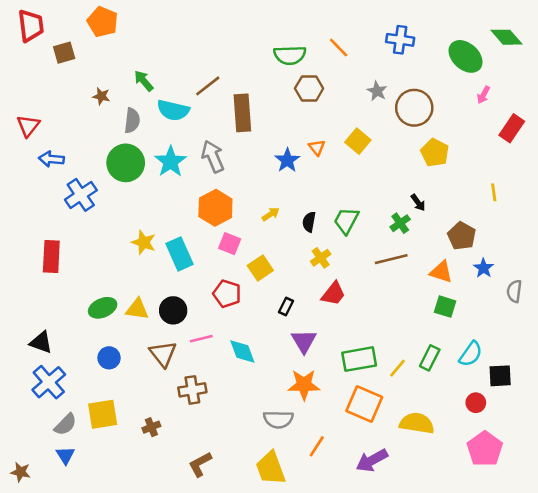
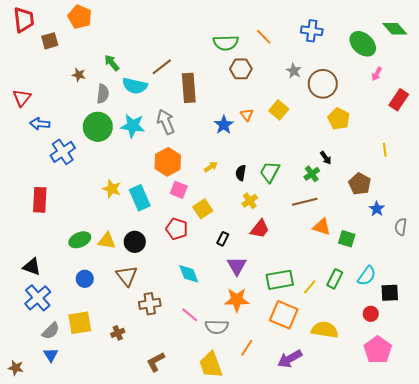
cyan star: (171, 162) -> (133, 126), turned -30
orange triangle: (441, 272) -> (322, 227), moved
pink line: (201, 339) -> (190, 315), moved, turned 54

